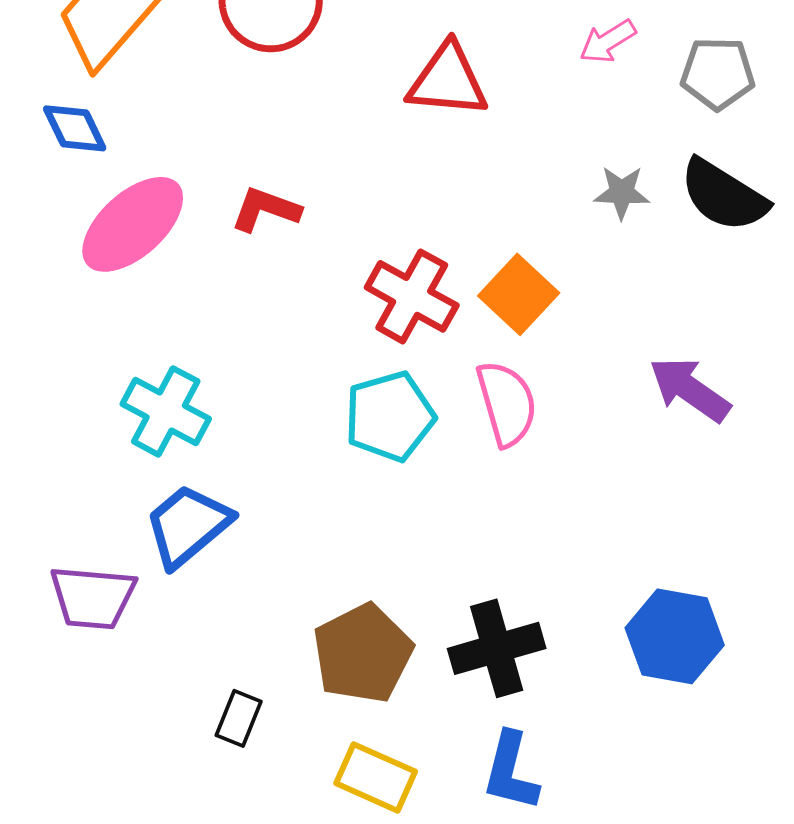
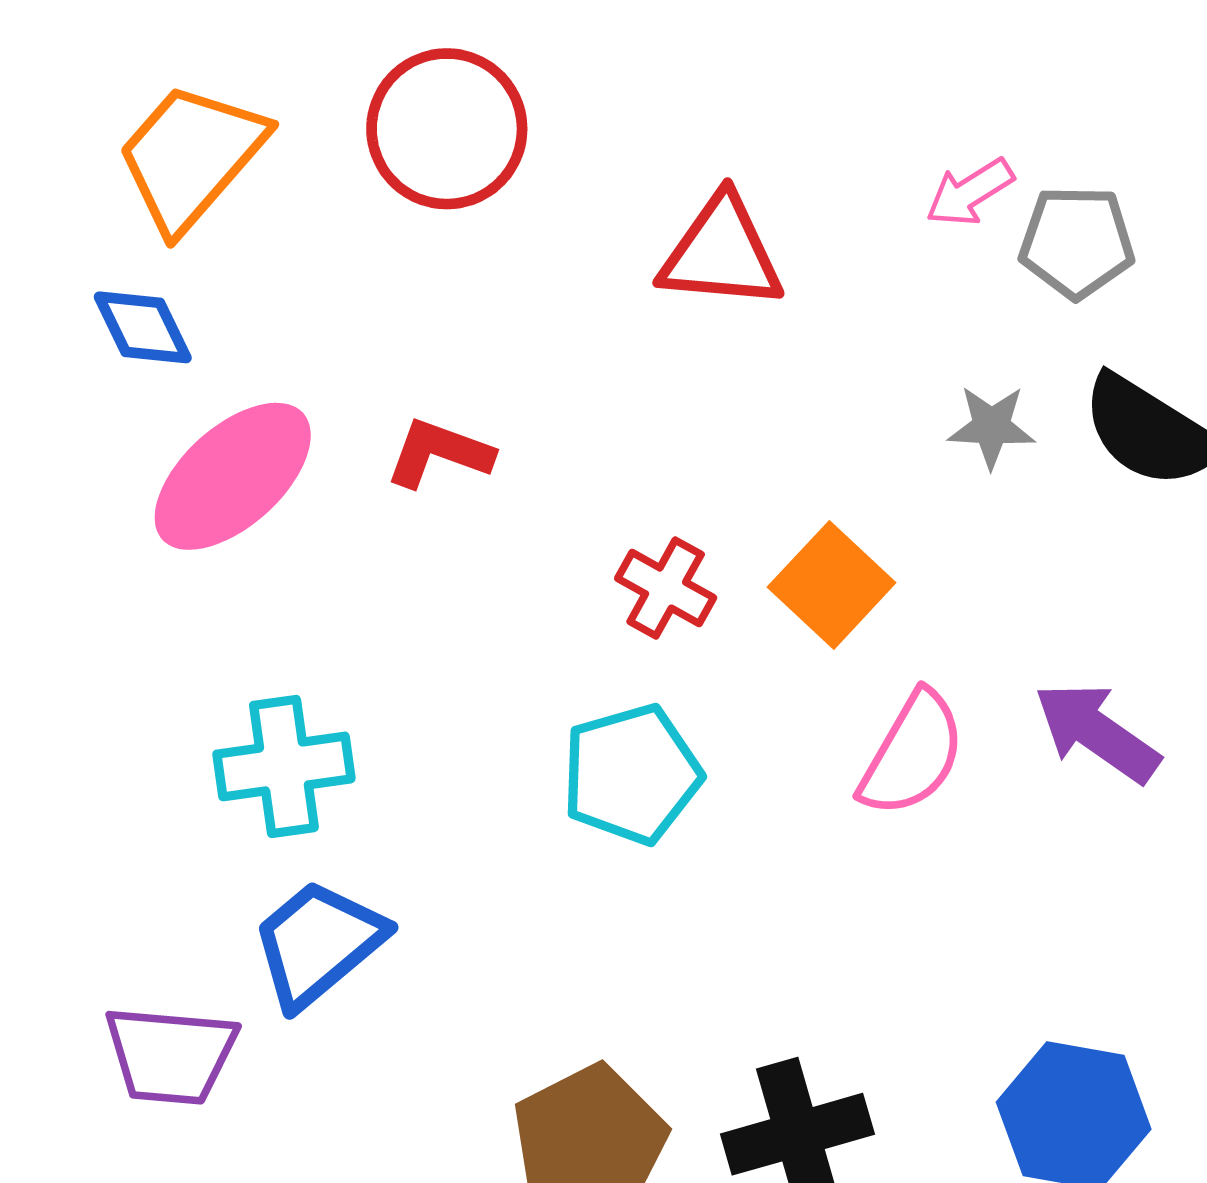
gray pentagon: (718, 73) -> (1077, 242), moved
red cross: (412, 296) -> (666, 588), size x0.7
pink semicircle: (507, 403) -> (912, 754), moved, turned 46
cyan cross: (166, 411) -> (284, 766), turned -36

